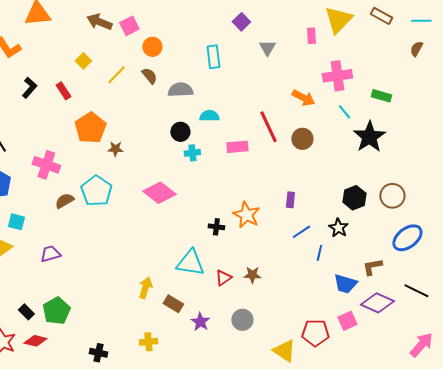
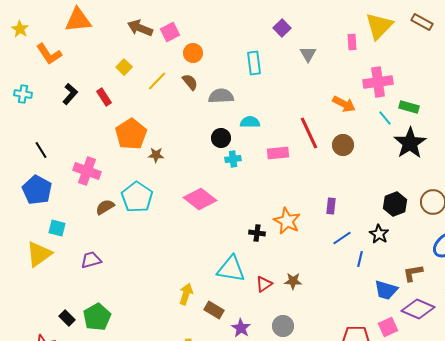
green rectangle: (381, 96) -> (409, 107), moved

